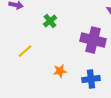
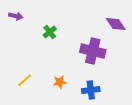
yellow line: (25, 51) -> (25, 80), moved

